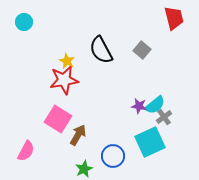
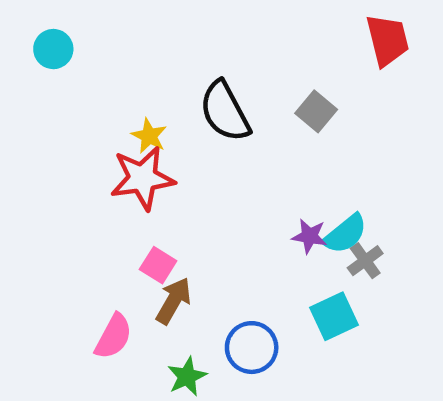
pink square: (58, 119) -> (158, 265), moved, size x0.6
cyan square: (150, 142) -> (334, 316), size x0.7
pink semicircle: (26, 151) -> (113, 336), moved

